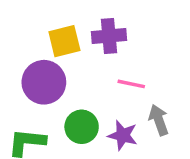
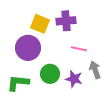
yellow square: (64, 41) -> (40, 24), turned 36

